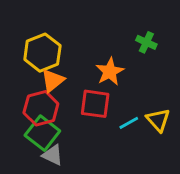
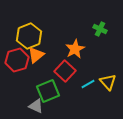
red square: (95, 104) -> (65, 71), turned 35
red hexagon: (41, 108) -> (17, 60), moved
green square: (42, 133) -> (48, 91), moved, turned 30

